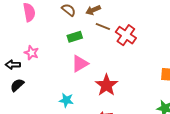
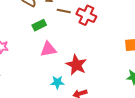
pink triangle: (80, 64) -> (48, 49), turned 30
cyan star: (66, 100) -> (57, 82), moved

